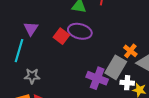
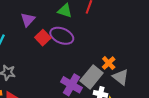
purple triangle: (31, 29) -> (28, 20), moved

